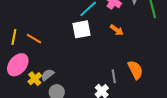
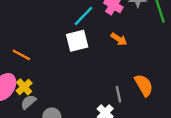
gray semicircle: (48, 75) -> (28, 102), moved
yellow cross: (35, 79) -> (24, 87), moved

